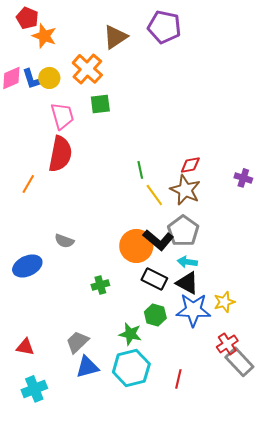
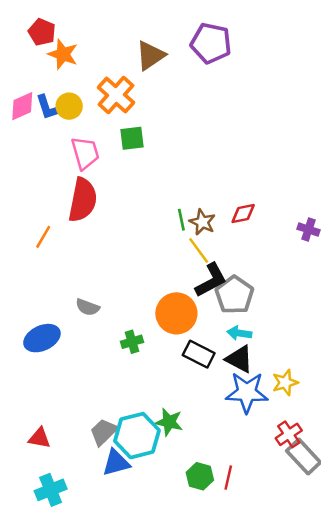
brown star: (185, 190) -> (202, 222), moved, size x0.7
black L-shape: (158, 240) -> (211, 280), moved, turned -68
green cross: (100, 285) -> (132, 342), moved
green hexagon: (155, 315) -> (200, 476), moved
cyan hexagon: (131, 368) -> (137, 436), moved

